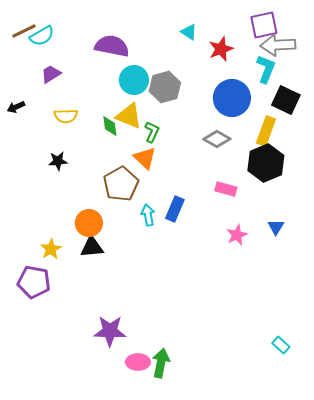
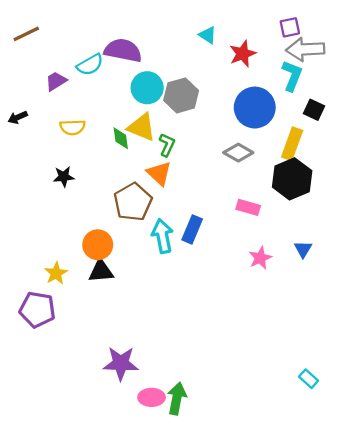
purple square: (264, 25) -> (290, 27), size x0.7
cyan semicircle: (42, 36) -> (90, 65), moved
black square: (286, 100) -> (314, 110), size x0.7
cyan arrow: (148, 215) -> (163, 236), size x1.4

